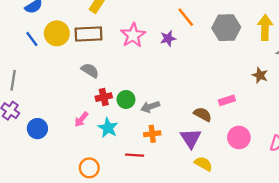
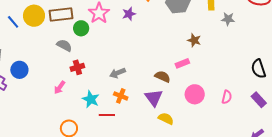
brown star: (260, 75) -> (194, 40), moved
green circle: (126, 99) -> (81, 28), moved
cyan star: (108, 128) -> (91, 99), moved
blue circle: (37, 129) -> (19, 70), moved
orange cross: (152, 134) -> (121, 96), turned 32

